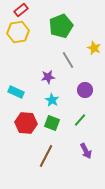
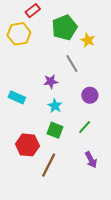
red rectangle: (21, 10) -> (33, 11), moved
yellow star: (94, 48) -> (88, 40), moved
red hexagon: (26, 123) -> (27, 145), moved

